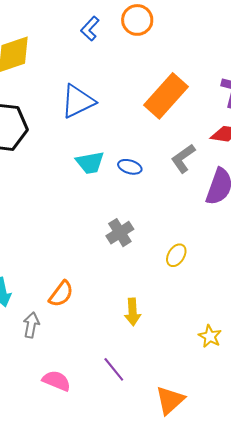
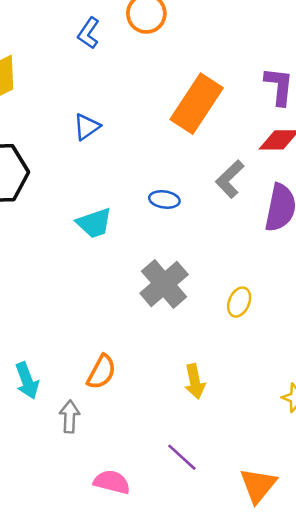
blue triangle: (78, 101) -> (87, 127), size x0.6
cyan trapezoid: (90, 163) -> (94, 223), moved
gray cross: (120, 233) -> (164, 284), size x1.4

